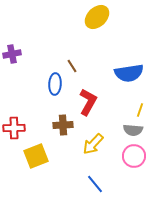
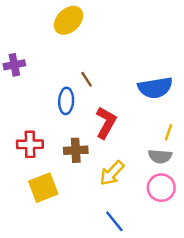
yellow ellipse: (97, 17) -> (69, 20), moved
red cross: (14, 128) -> (30, 144), moved

